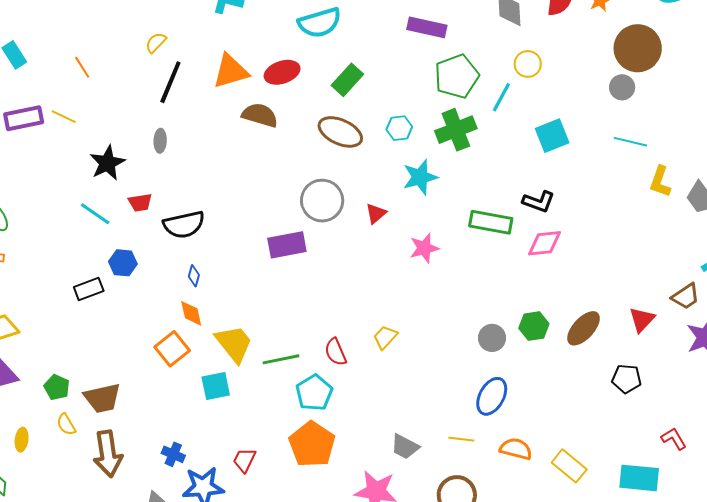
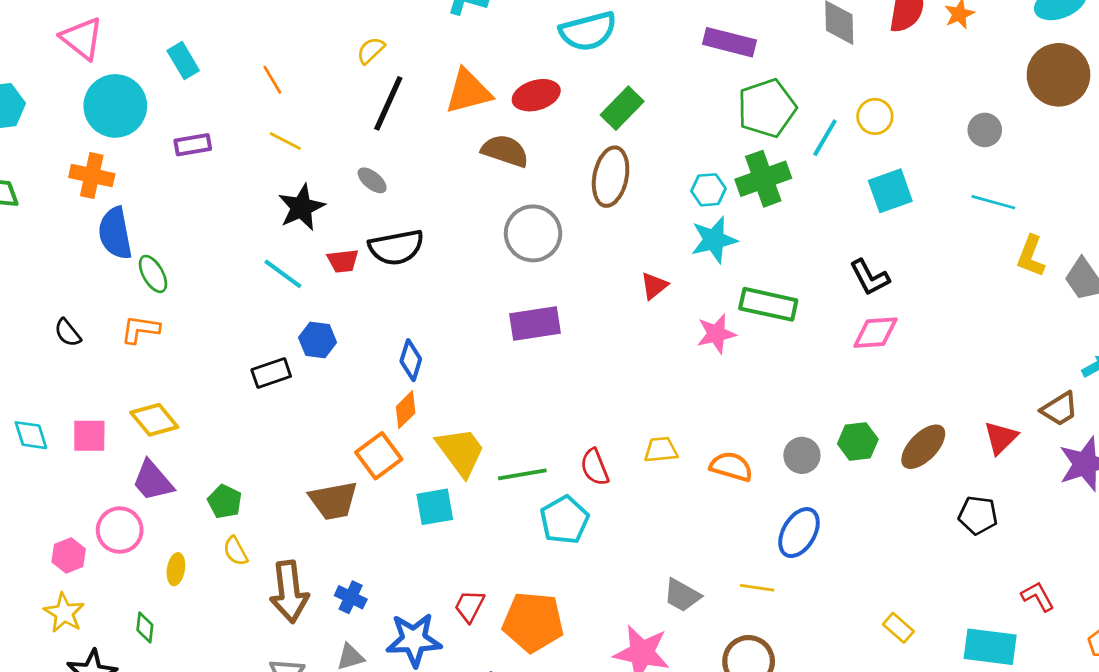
brown circle: (638, 48) -> (1058, 75), moved
yellow circle: (528, 64) -> (875, 116), moved
yellow line: (64, 117) -> (285, 141), moved
purple rectangle: (24, 118) -> (193, 145), size x0.7
cyan hexagon: (399, 128) -> (708, 190), moved
brown ellipse: (340, 132) -> (611, 177), turned 75
gray ellipse: (160, 141) -> (372, 180), turned -55
gray circle: (322, 201) -> (533, 233), moved
black L-shape: (539, 202) -> (870, 277), turned 40
green rectangle: (491, 222) -> (768, 304), moved
black semicircle: (184, 225) -> (396, 247), moved
blue diamond: (194, 276) -> (411, 360), size x1.4
orange diamond: (191, 313) -> (406, 410), turned 56
yellow trapezoid: (385, 337) -> (661, 450), turned 40
brown trapezoid: (102, 398) -> (333, 501), moved
orange pentagon: (312, 444) -> (533, 622), moved, turned -30
orange semicircle: (516, 449) -> (731, 466), moved
blue cross: (173, 454) -> (351, 597), moved
yellow rectangle: (569, 466) -> (898, 628), size x0.7

